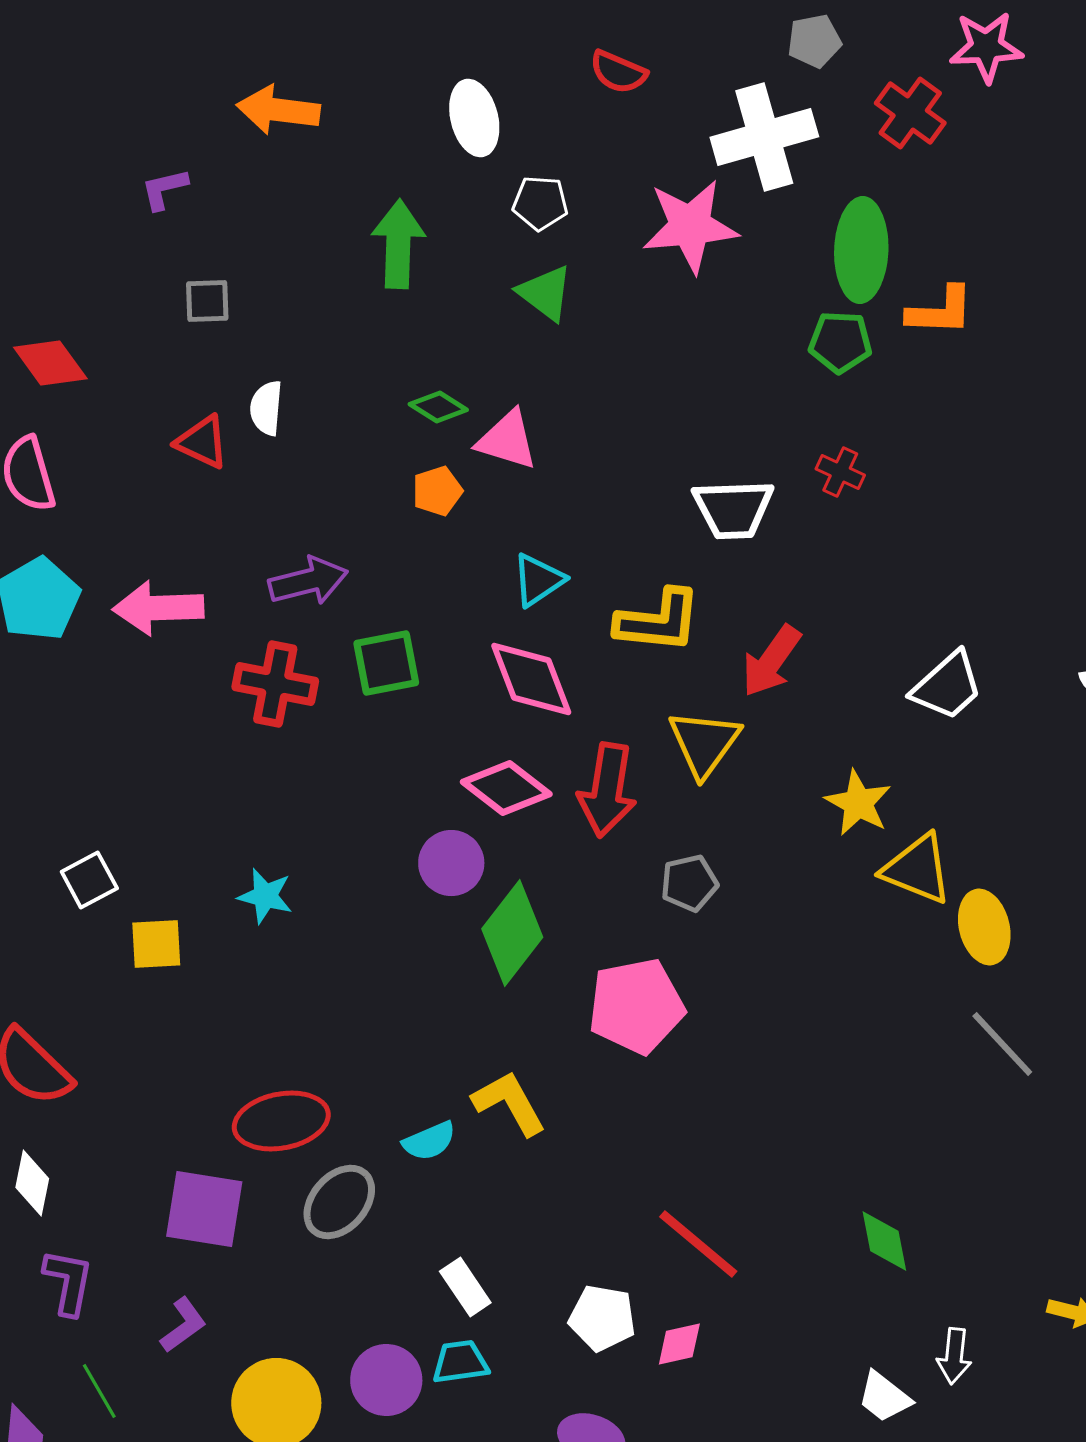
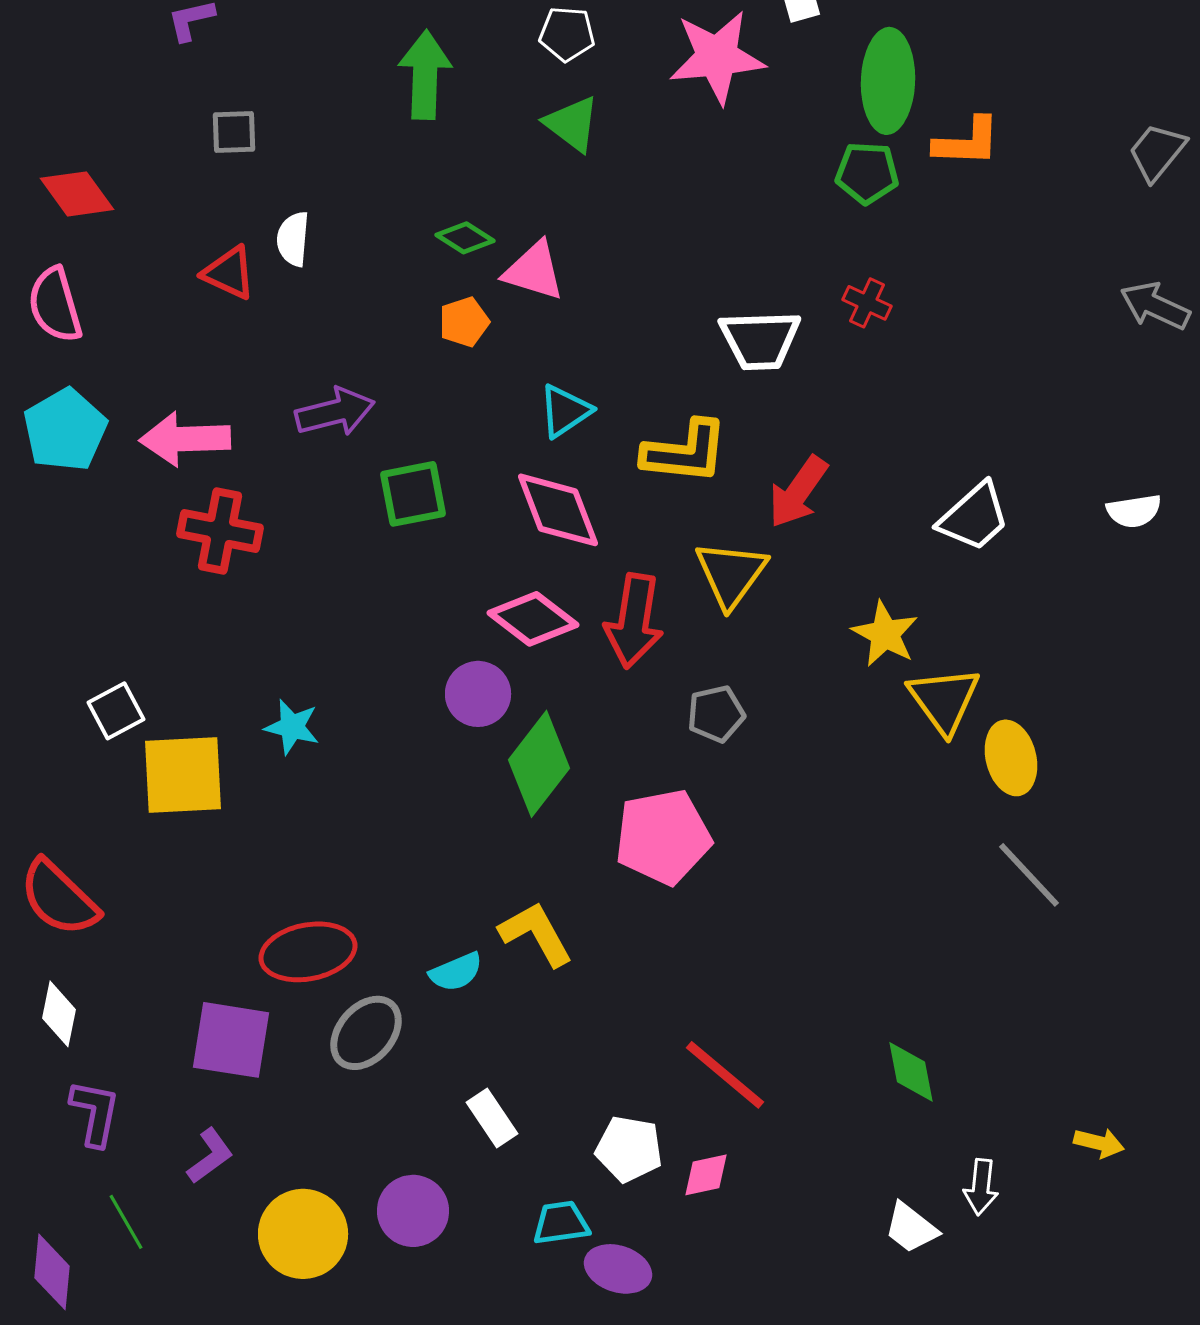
red cross: (275, 684) -> (220, 531), moved
yellow triangle: (917, 869) -> (944, 700), turned 32
yellow square: (156, 944) -> (183, 775), size x1.6
cyan trapezoid: (460, 1362) -> (561, 1223), moved

